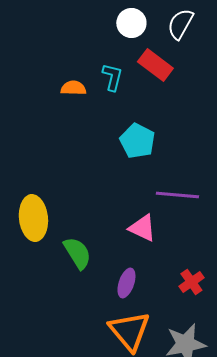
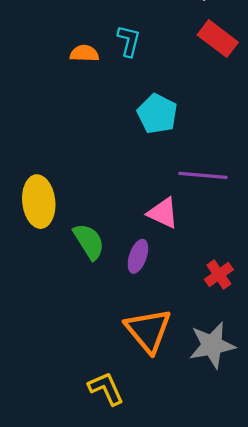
red rectangle: (155, 65) -> (218, 39), moved
purple ellipse: (126, 283) -> (138, 256), moved

